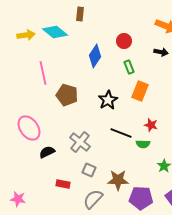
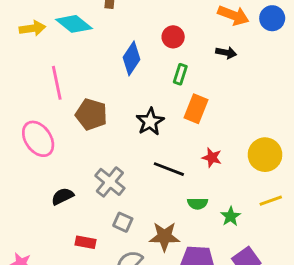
green rectangle: (129, 67) -> (180, 74), turned 40
pink ellipse: (29, 128) -> (38, 139), moved
green semicircle: (143, 144) -> (197, 203), moved

